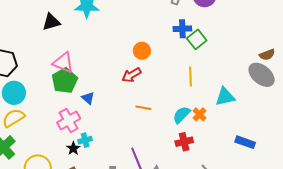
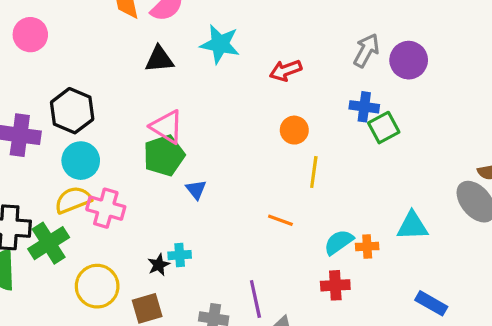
red arrow: (132, 75) -> (286, 70), moved
yellow line: (191, 77) -> (314, 172), moved
orange cross: (199, 114) -> (367, 246), turned 32
pink cross: (69, 121) -> (106, 208), moved, turned 35

